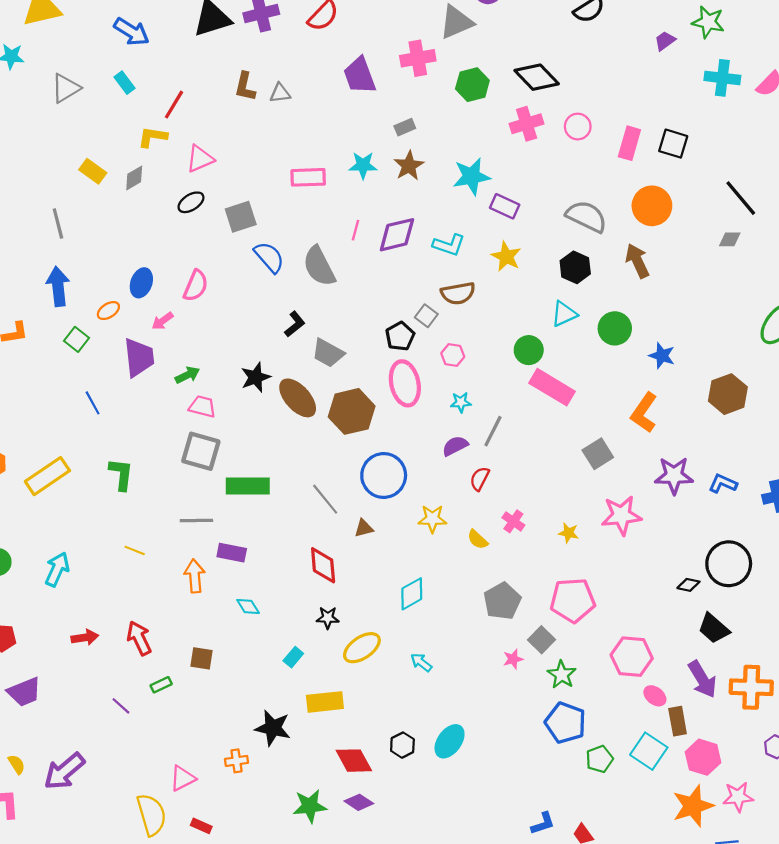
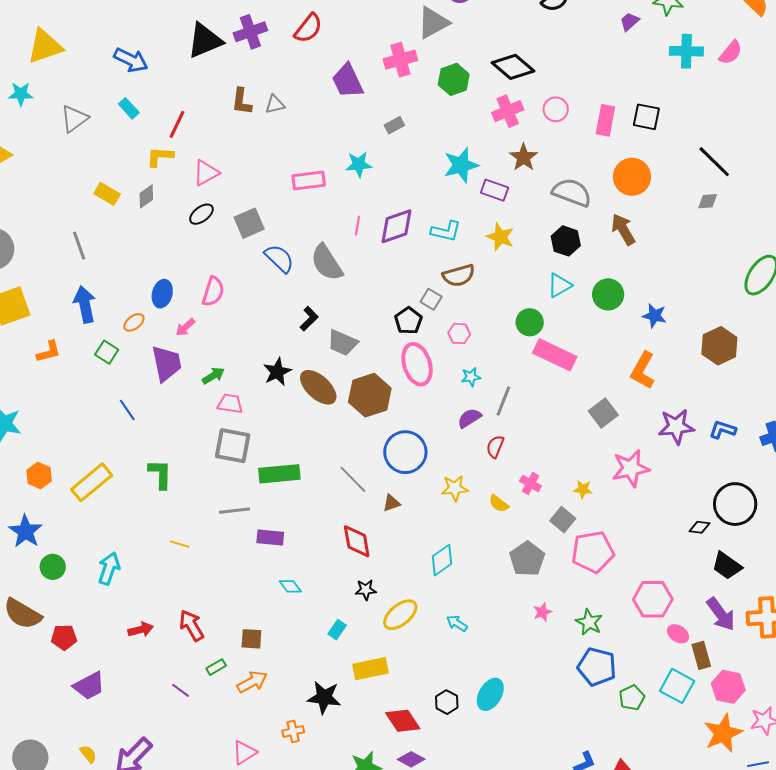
brown star: (409, 166) -> (524, 157), moved
orange arrow: (195, 576) -> (252, 682), moved, turned 72
gray square: (541, 640) -> (563, 520), moved

